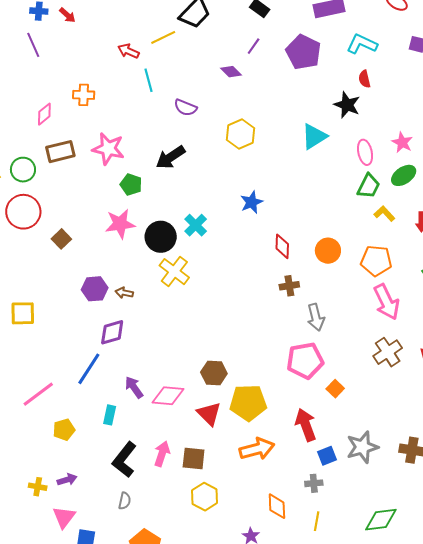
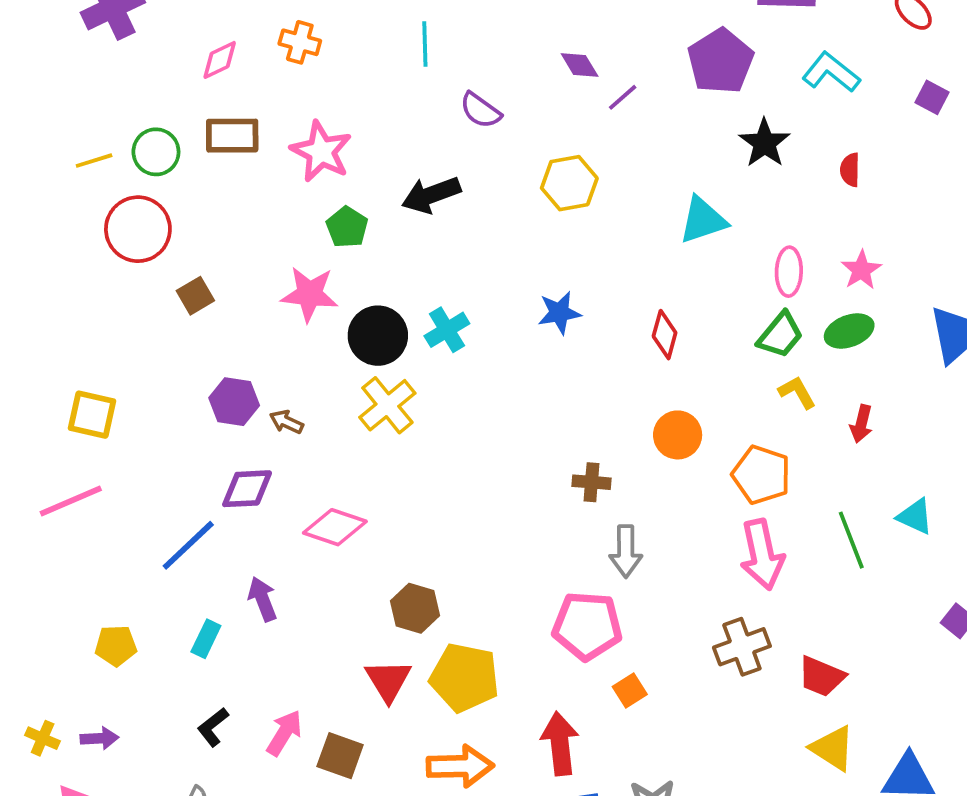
purple line: (254, 46) -> (623, 97), moved
red semicircle: (364, 79) -> (850, 170), moved
black star: (347, 105) -> (764, 143), moved
red diamond: (282, 246) -> (665, 335), moved
pink line: (38, 394) -> (71, 501), moved
pink diamond: (168, 396) -> (335, 527), moved
black L-shape: (124, 460) -> (213, 727), size x0.6

